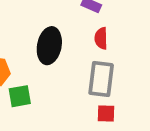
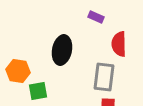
red semicircle: (101, 38) -> (119, 44), moved, size x1.4

